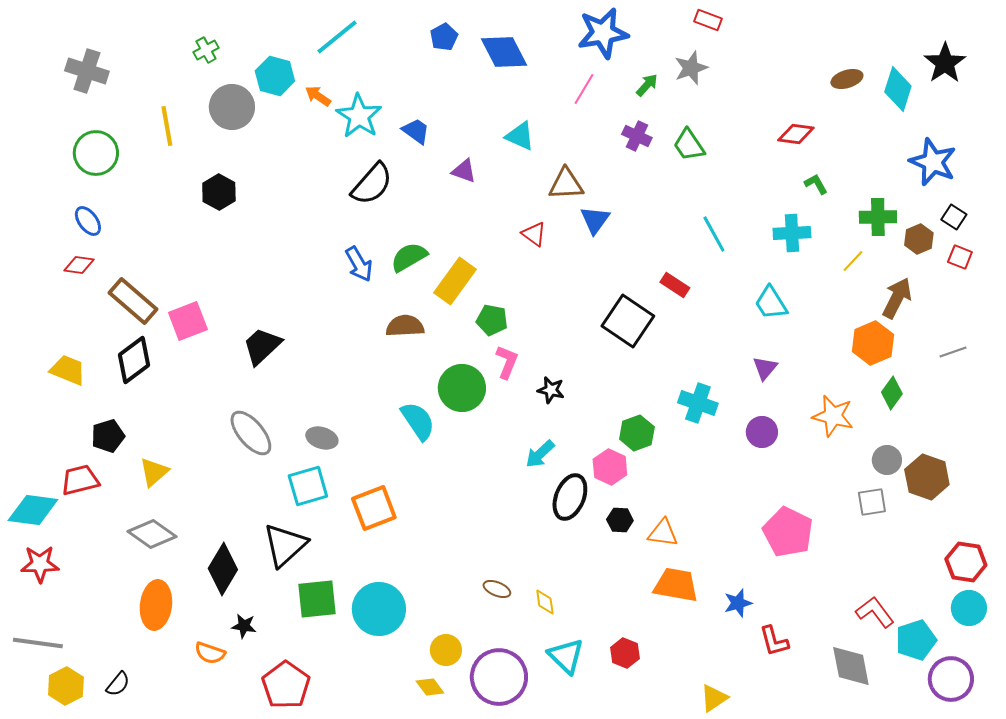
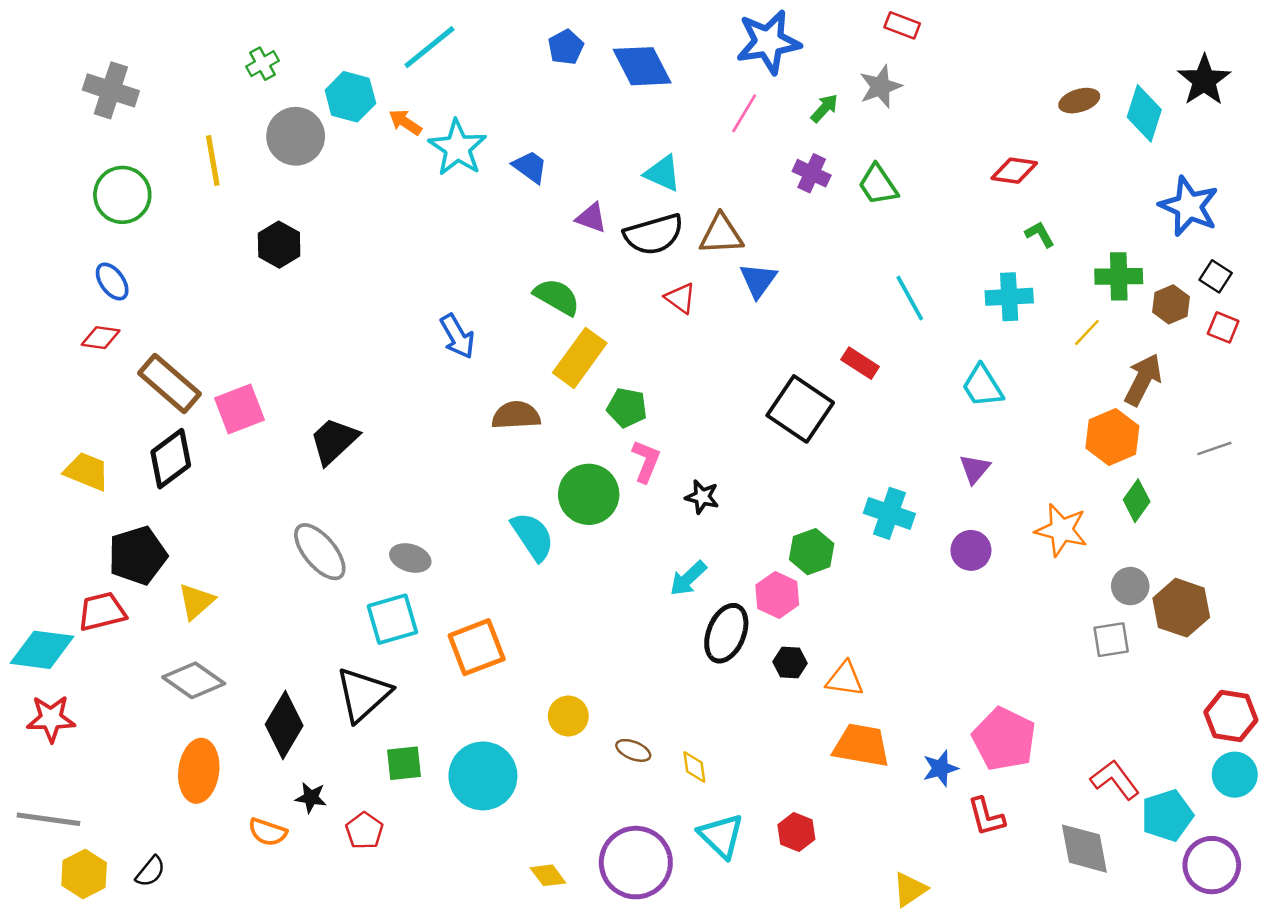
black semicircle: (372, 184) -> (654, 234), moved, turned 33
green semicircle: (409, 257) -> (557, 297), moved, turned 60
black pentagon: (108, 436) -> (138, 555), size x1.4
pink pentagon: (788, 532) -> (1004, 739), moved
green square: (317, 599) -> (404, 763), size x0.7
yellow circle: (446, 650) -> (568, 716), moved
red pentagon: (286, 685) -> (364, 831), moved, size x0.6

